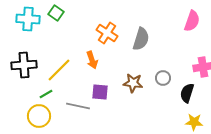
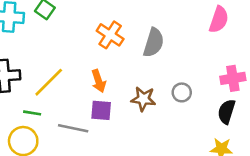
orange arrow: (92, 60) -> (99, 81), moved
black semicircle: (187, 93) -> (226, 112), moved
green line: (46, 94) -> (32, 113), turned 40

